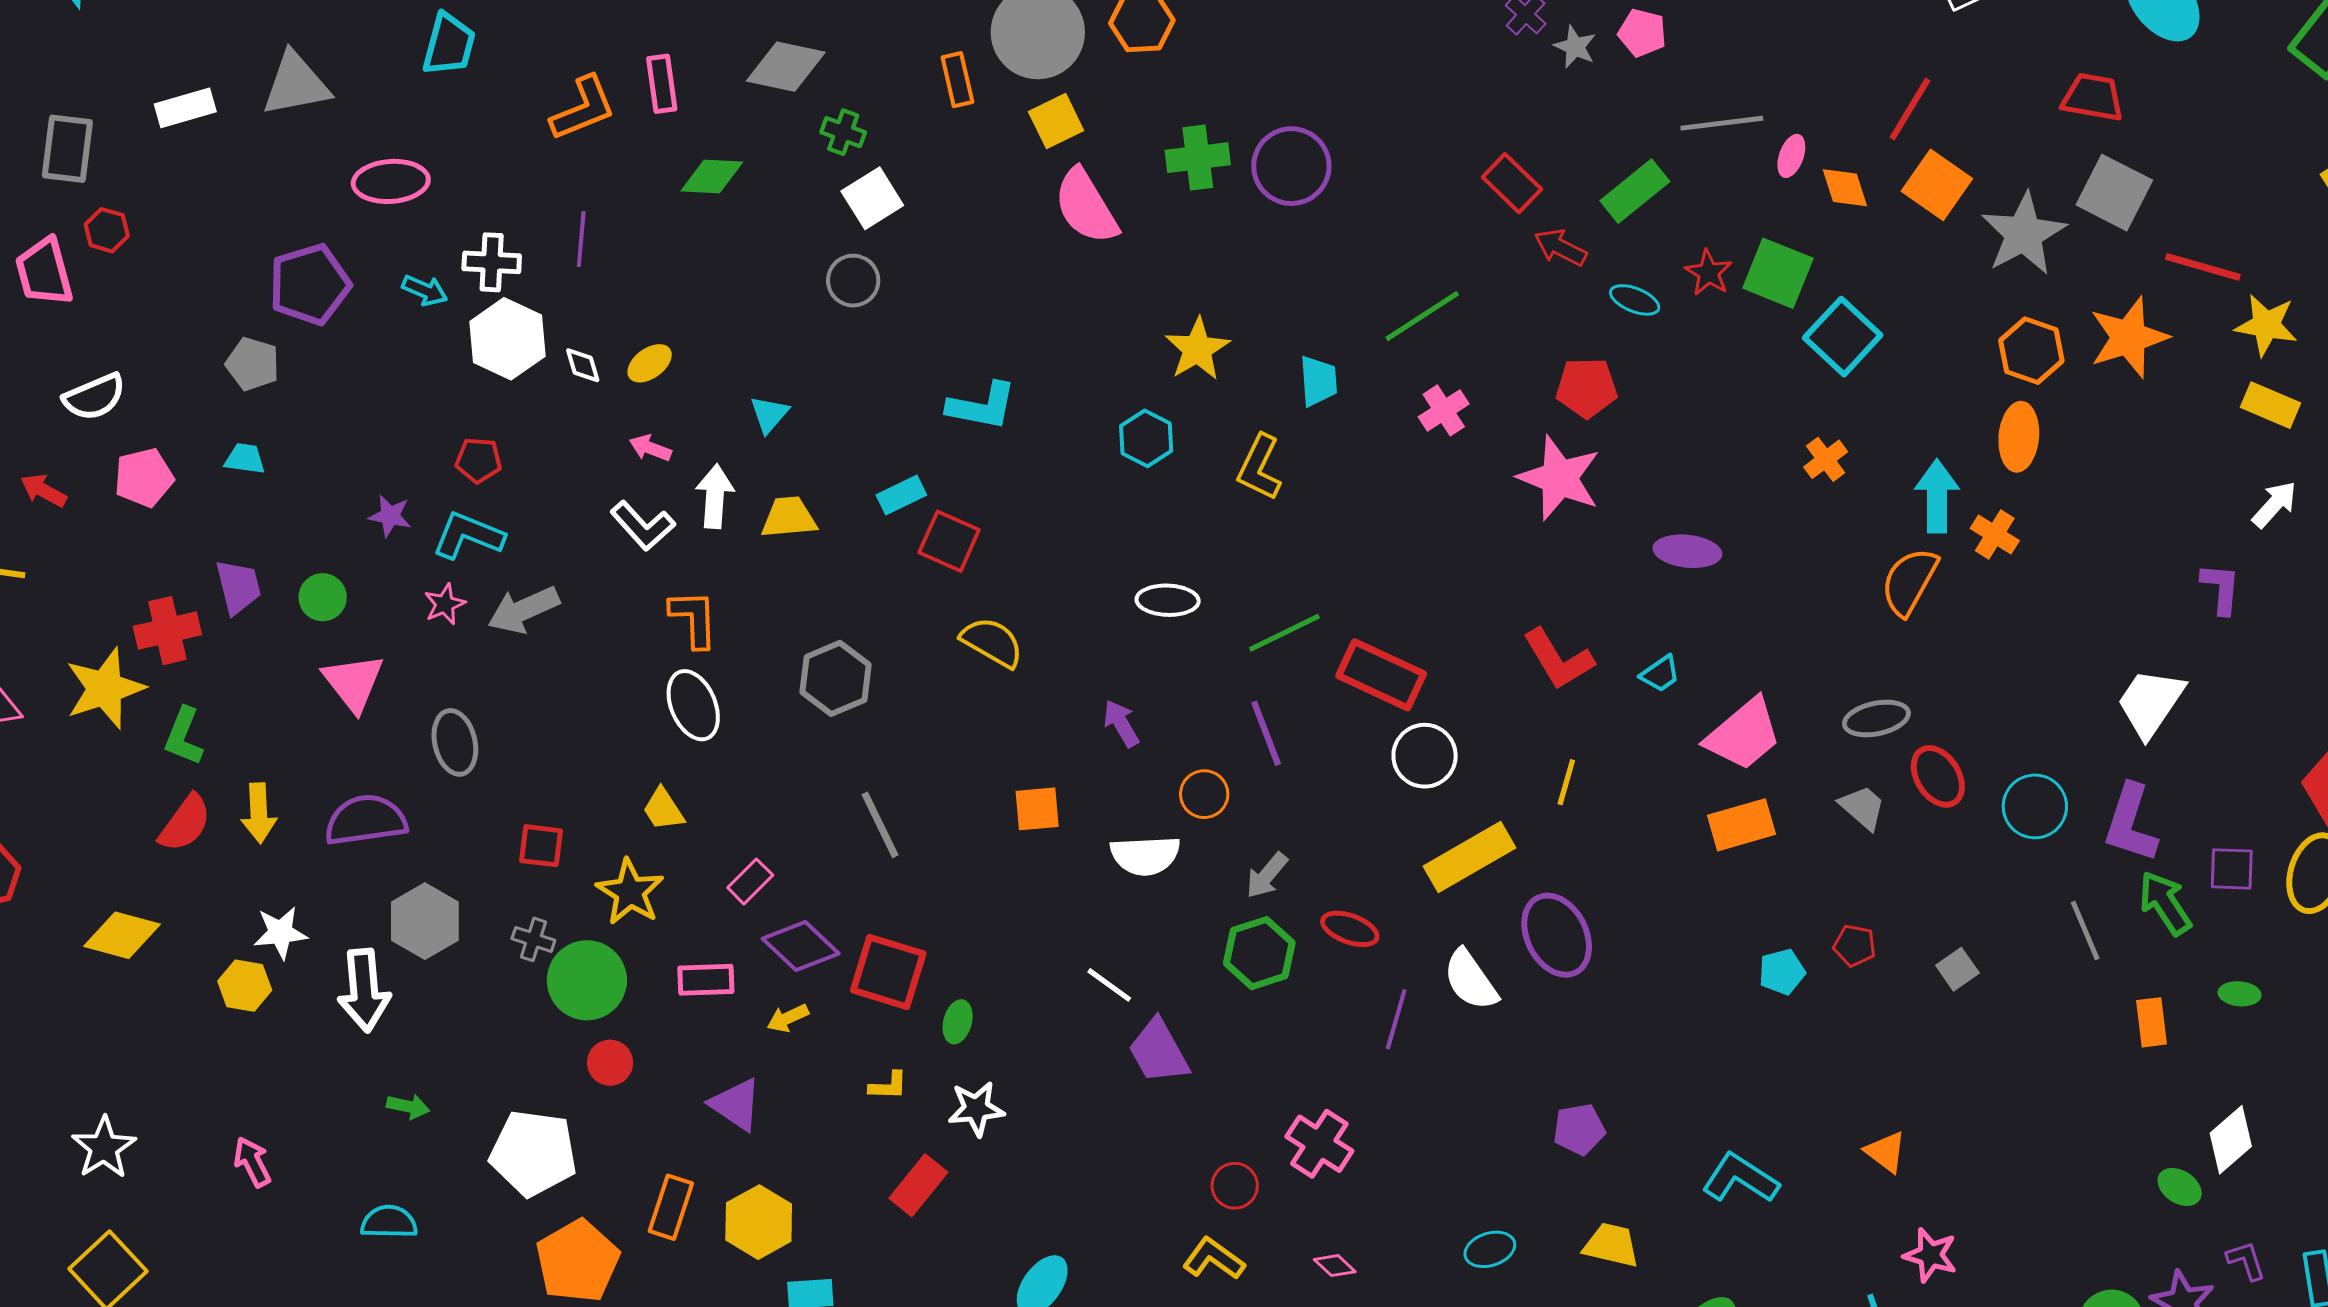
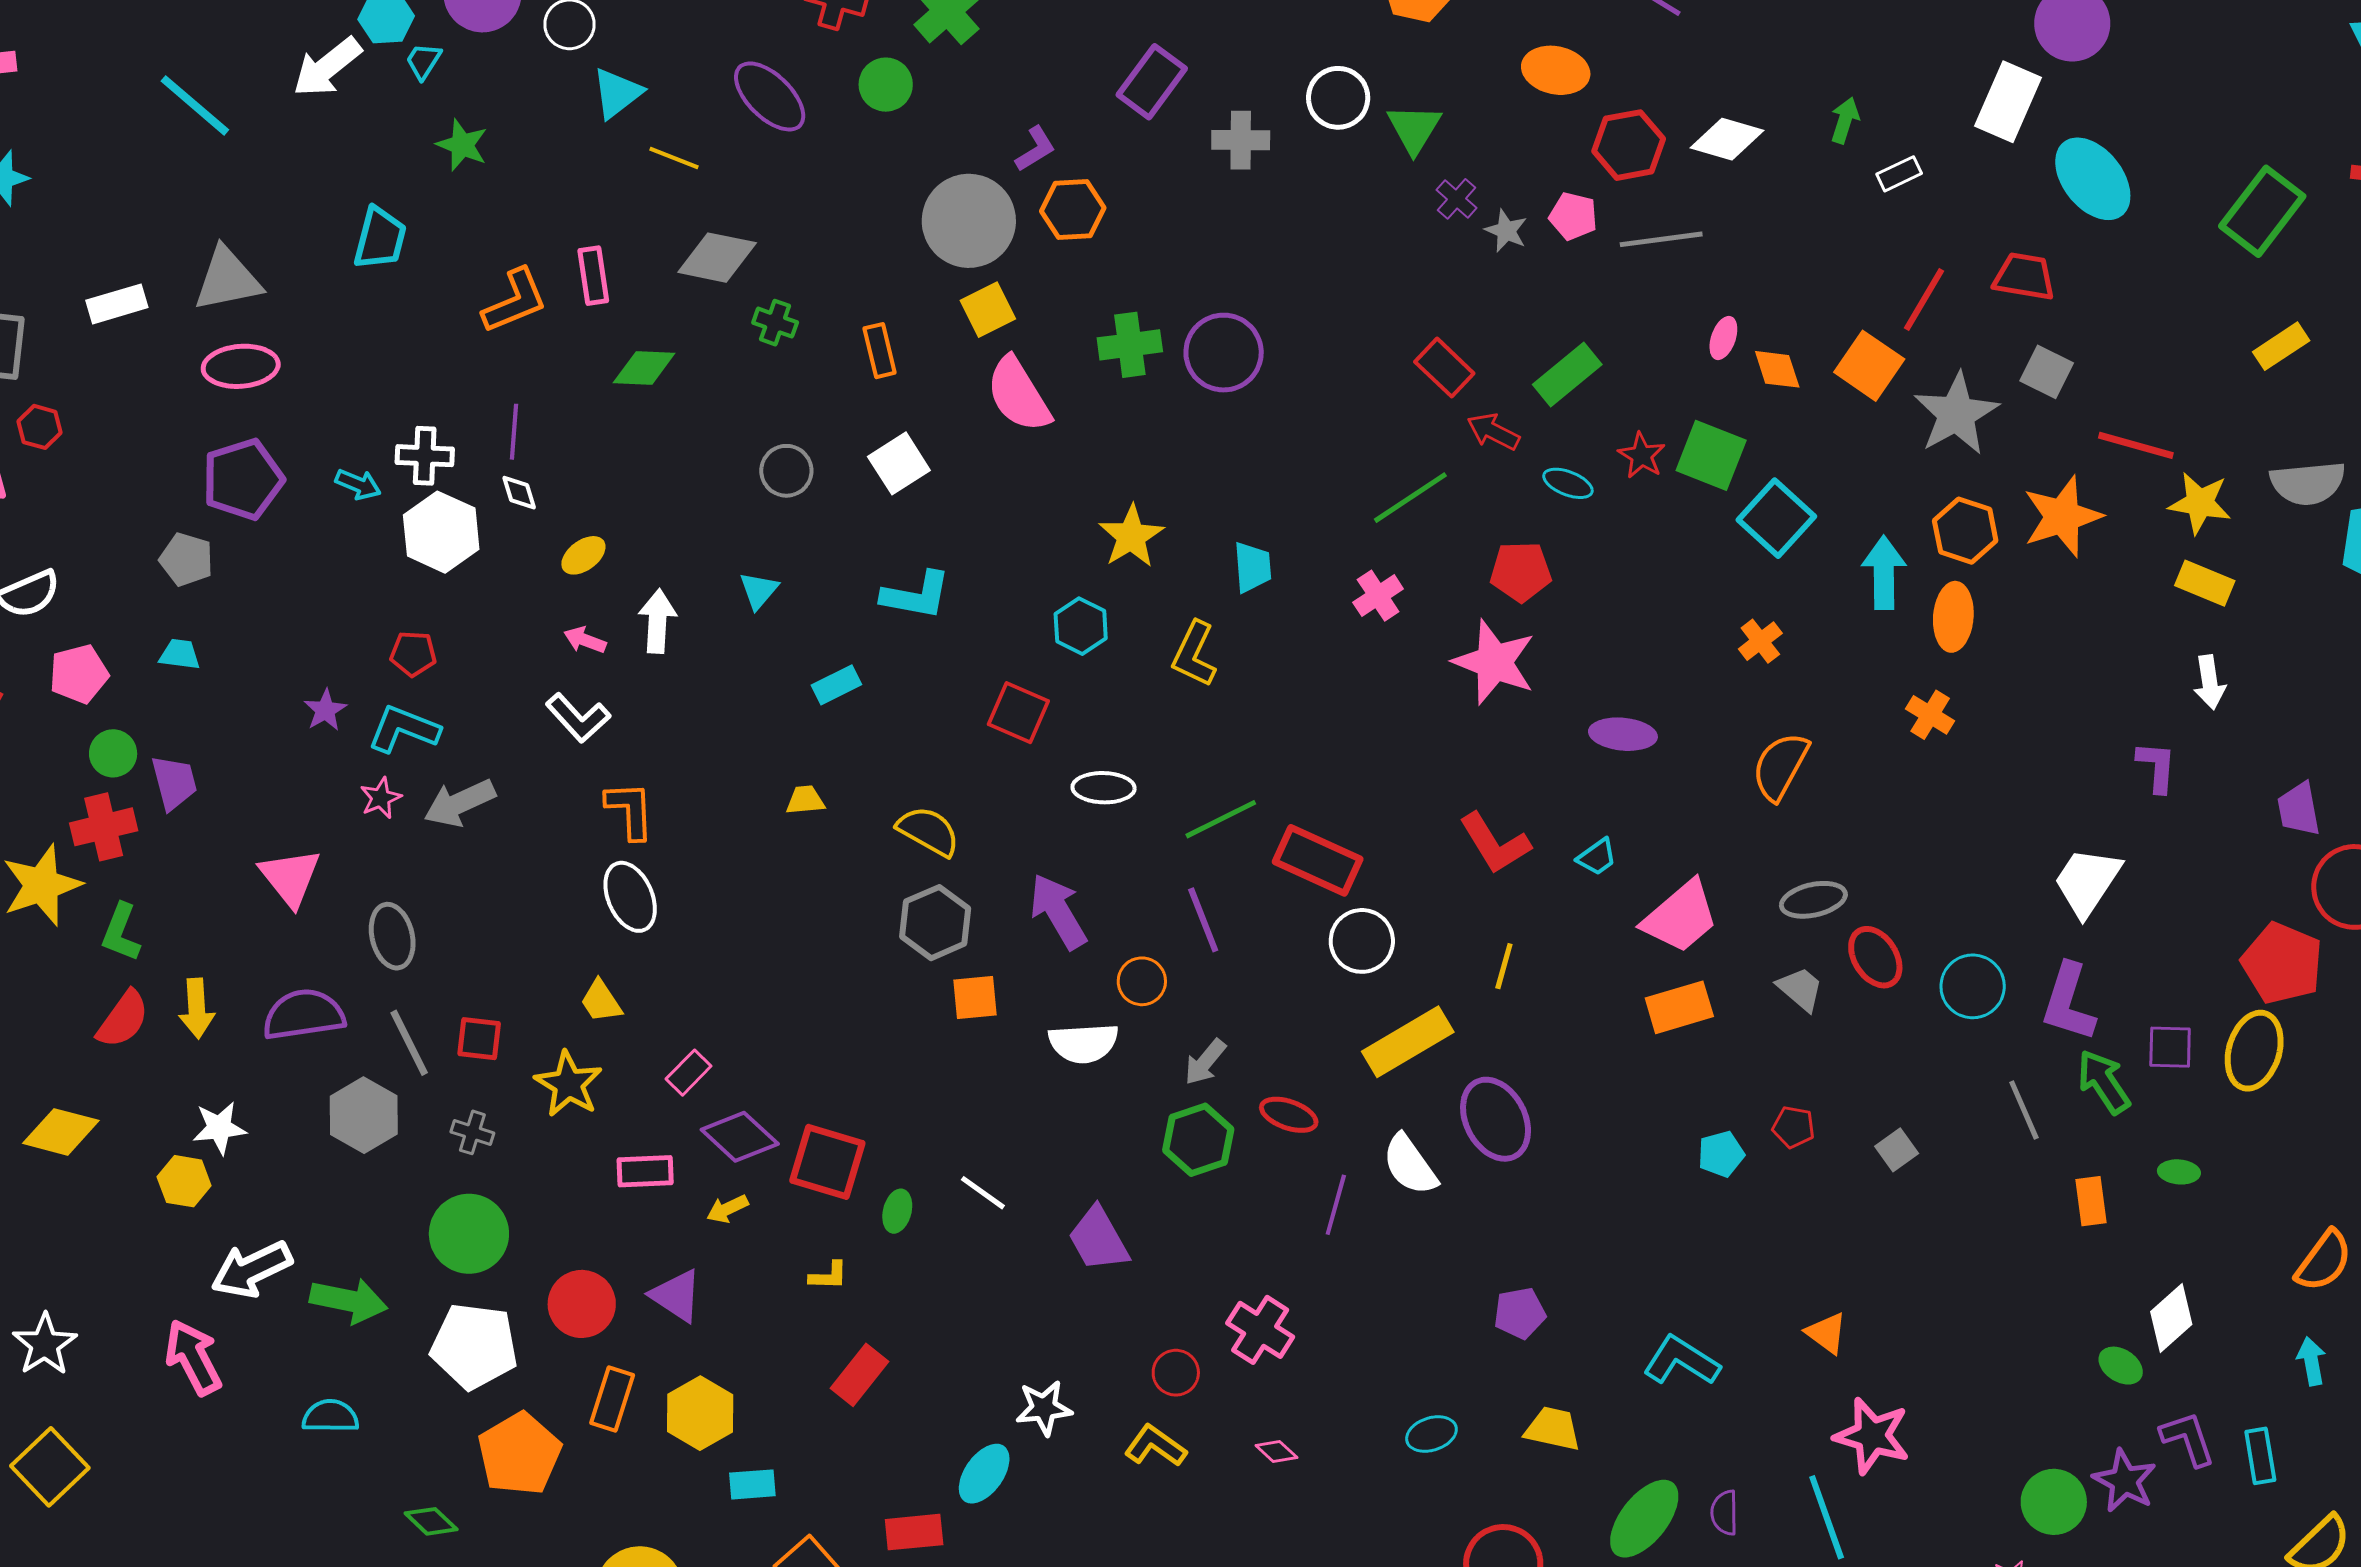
orange rectangle: (957, 80) -> (880, 351), moved
red line: (1910, 109) -> (1924, 299), moved
gray line: (1722, 123) -> (1661, 239), moved
pink ellipse: (391, 181) -> (241, 366), moved
gray square: (2114, 193) -> (2047, 372), size x0.7
white square: (872, 198) -> (899, 463), moved
green line: (1422, 316) -> (1410, 498), moved
white diamond: (583, 365) -> (519, 493), moved
cyan triangle: (769, 414) -> (759, 590), moved
white arrow: (715, 496) -> (658, 621), moved
cyan arrow: (1937, 496) -> (1884, 573), moved
white arrow: (2274, 504) -> (2210, 682), turned 130
purple star: (390, 516) -> (325, 710), turned 30
yellow trapezoid: (789, 517) -> (805, 800), moved, size x0.7
red square: (949, 541) -> (1018, 713), moved
orange semicircle: (1909, 581) -> (1780, 766), moved
green circle: (323, 597) -> (113, 753), moved
gray hexagon: (836, 678) -> (935, 923), moved
purple arrow: (1121, 723) -> (1058, 911), size x1.6
gray line: (880, 825) -> (409, 1043), moved
green circle: (587, 980) -> (469, 1234), moved
white line: (1109, 985) -> (983, 1193), moved
white arrow: (364, 990) -> (252, 1269), moved, turned 70
red circle: (610, 1063) -> (582, 1304), moved, size x1.5
green arrow: (408, 1106) -> (349, 1301), size x1.8
white star: (976, 1109) -> (1044, 1408), moved
pink arrow: (252, 1162) -> (193, 1357), size x1.5
pink star: (1930, 1255) -> (1872, 1436), size x1.4
purple L-shape: (2246, 1261) -> (2188, 1439), size x1.4

